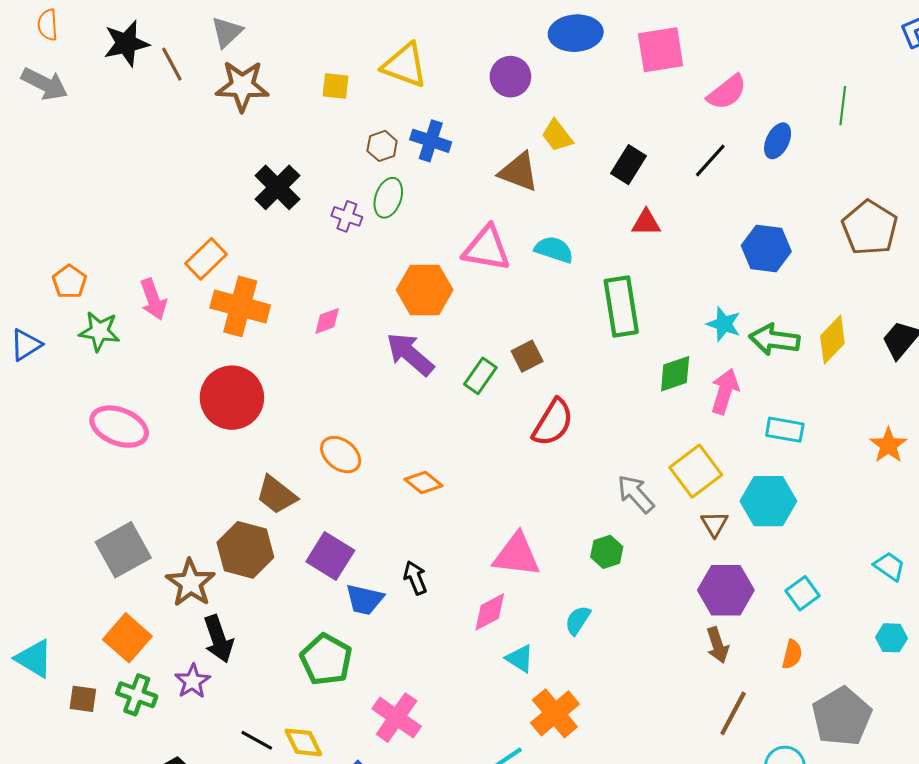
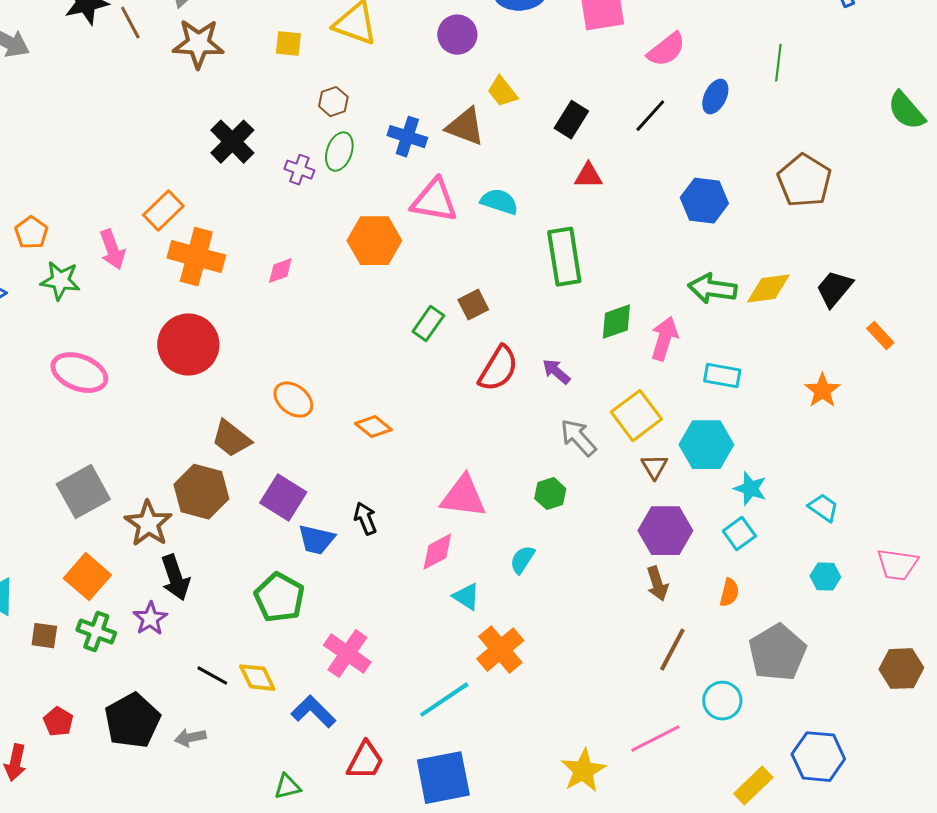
blue cross: (431, 141) -> (407, 137), moved
cyan star: (724, 324) -> (750, 489), moved
yellow diamond: (832, 340) -> (768, 289), turned 39
purple arrow: (410, 354) -> (556, 372), moved, size x0.6

